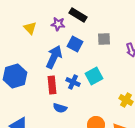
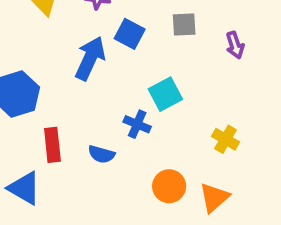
blue cross: (73, 82) -> (137, 124), moved
red rectangle: (52, 85) -> (52, 145), moved

